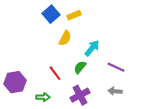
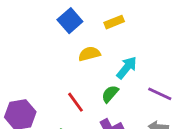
yellow rectangle: (74, 15) -> (114, 22), moved
yellow semicircle: (65, 38) -> (89, 54), turned -133

